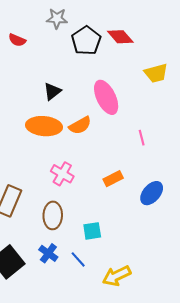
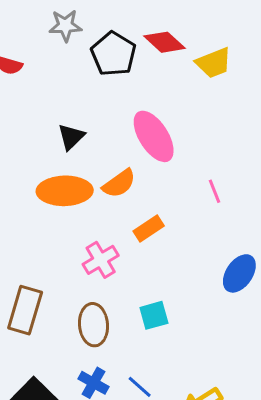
yellow trapezoid: (156, 73) -> (214, 63), moved
pink cross: (62, 174) -> (101, 260), turned 35
orange rectangle: (113, 179) -> (149, 229), moved
cyan square: (92, 231) -> (154, 315), moved

